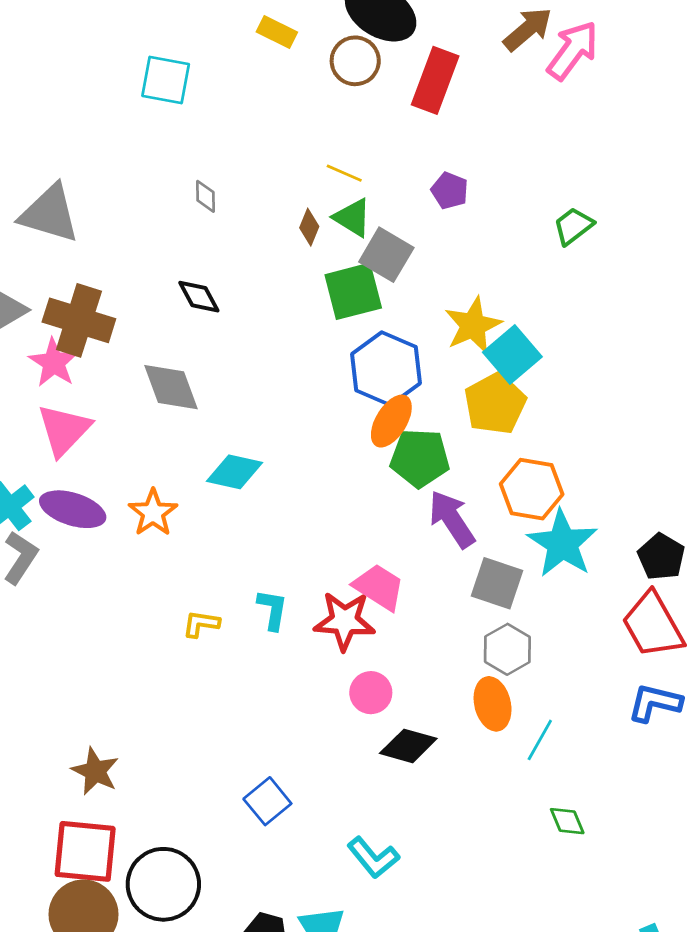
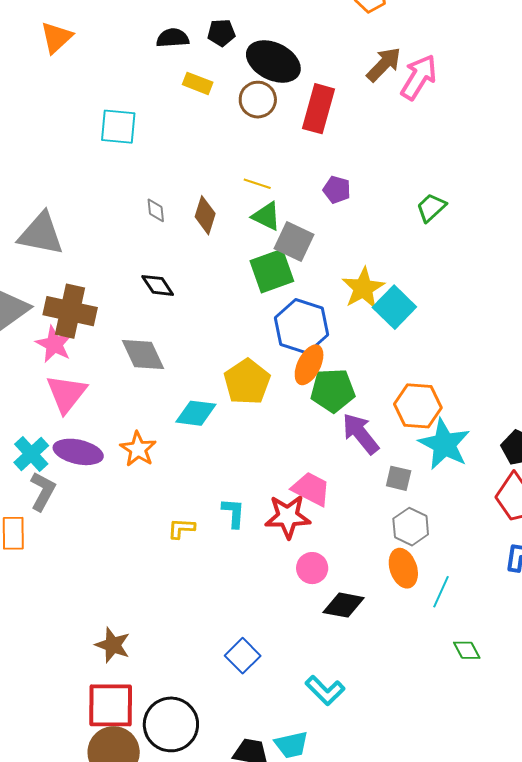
brown diamond: (309, 227) -> (205, 215), moved, size x1.4
yellow pentagon: (495, 404) -> (247, 382), moved
gray square: (497, 583) -> (399, 478), size x0.7

